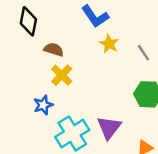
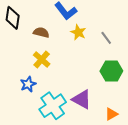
brown semicircle: (54, 50) -> (41, 32), moved
purple triangle: (109, 128) -> (82, 99), turned -35

